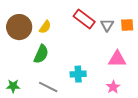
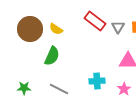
yellow semicircle: (45, 27) -> (56, 29), turned 88
cyan cross: (78, 74) -> (97, 81), moved

